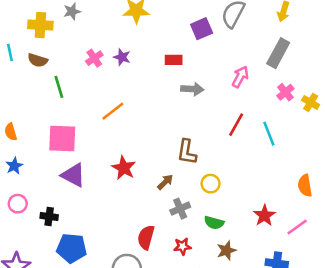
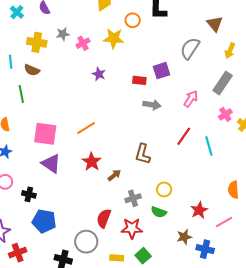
purple square: (202, 29) -> (162, 71), moved
pink cross: (94, 58) -> (83, 43), moved
green line: (59, 87) -> (21, 94), moved
orange line: (113, 111) -> (86, 128), moved
brown arrow: (165, 182) -> (114, 175), moved
yellow circle: (211, 184) -> (164, 189), moved
red star: (182, 246) -> (132, 228), size x1.5
brown star: (226, 250) -> (184, 237), moved

